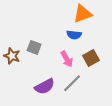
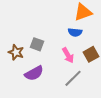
purple semicircle: (45, 86) -> (34, 73), moved

